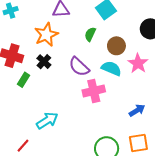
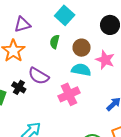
black cross: (44, 62) -> (19, 87), moved
purple semicircle: (79, 67) -> (39, 76), moved

